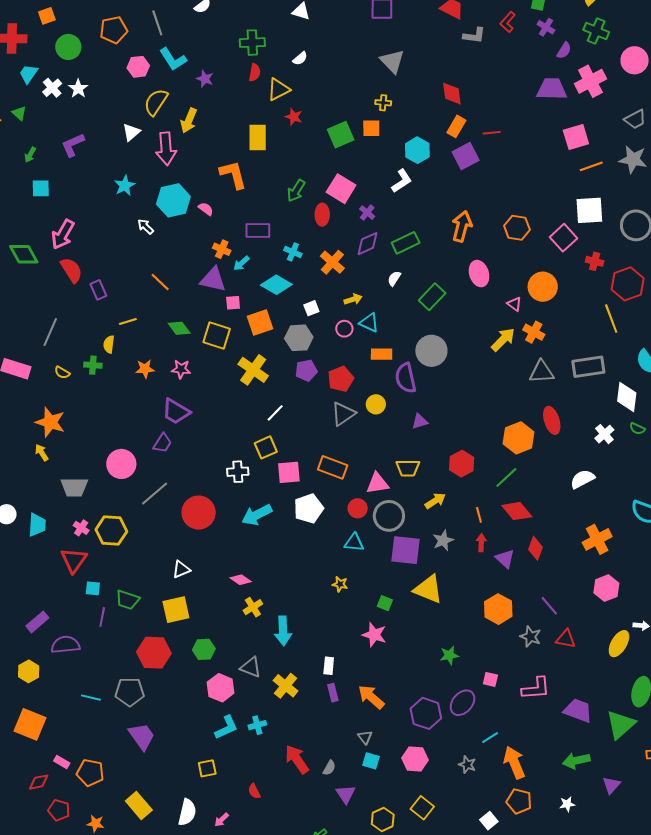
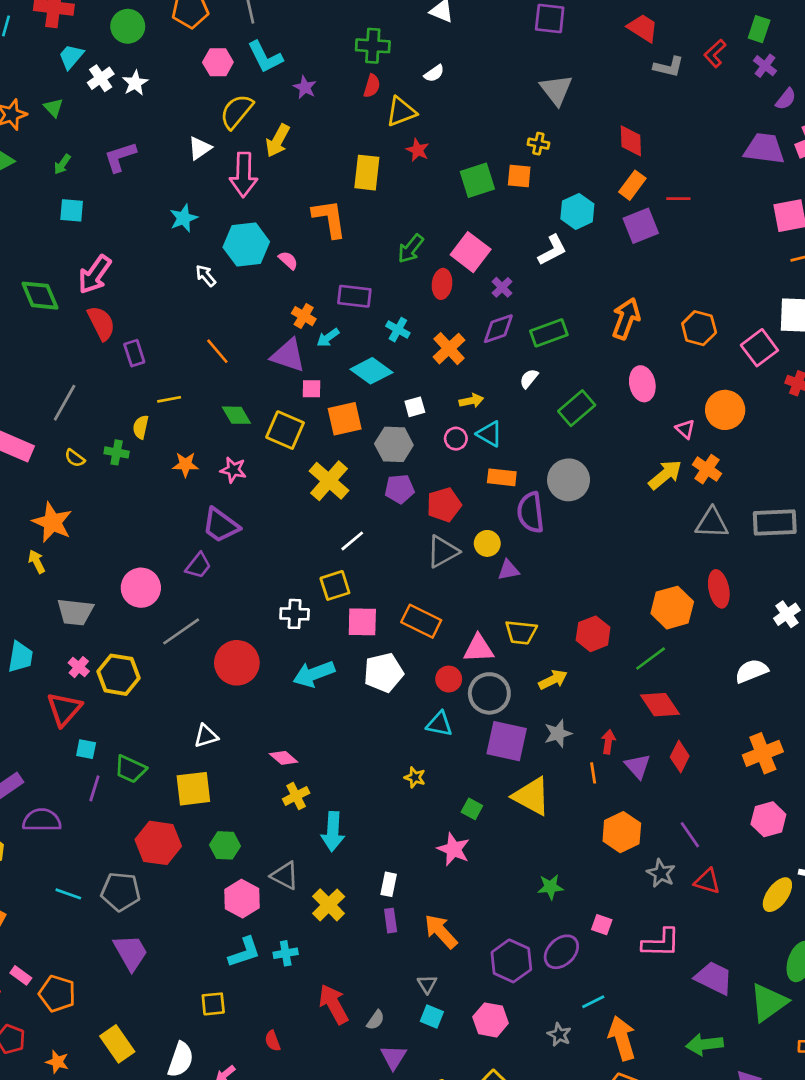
purple triangle: (420, 421) -> (508, 570), moved
orange line: (479, 515) -> (593, 773), moved

